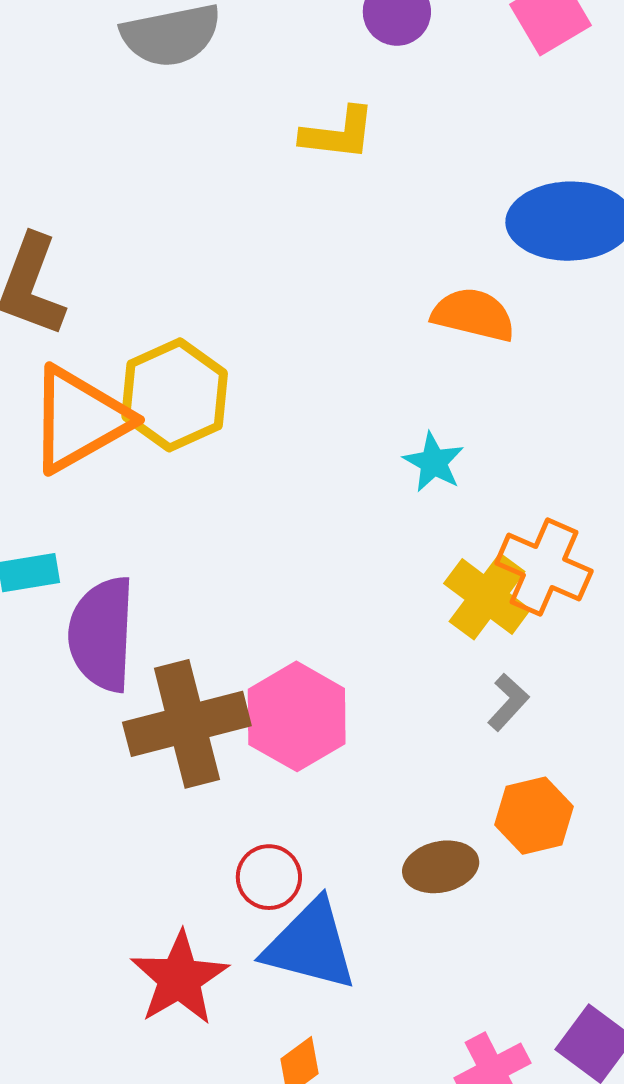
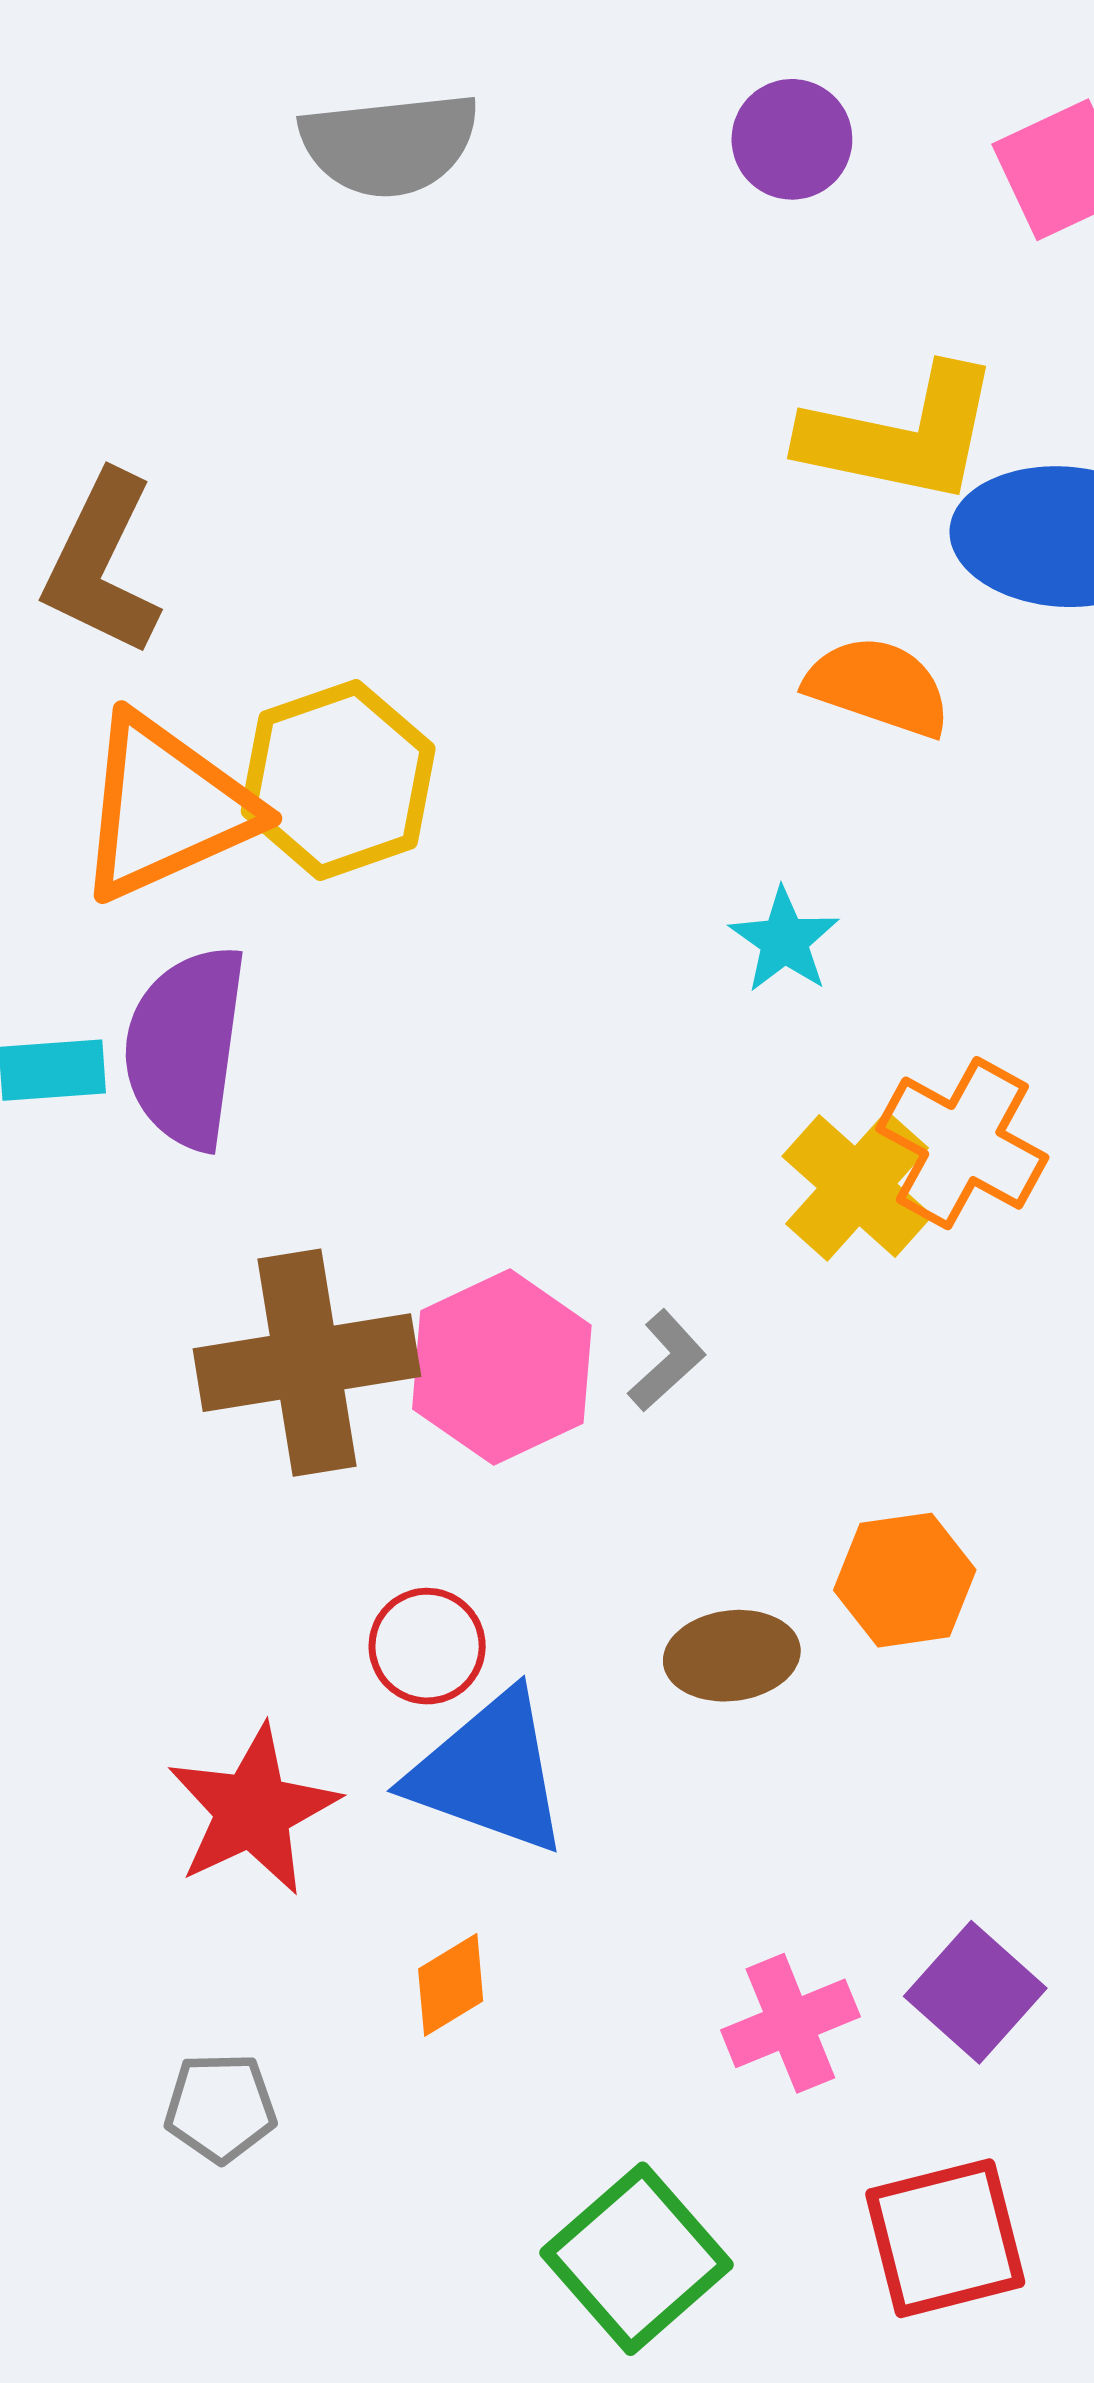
yellow L-shape: (338, 134) -> (901, 435), moved, size x1.5
purple semicircle: (102, 634) -> (186, 1047), moved
gray L-shape: (508, 702) -> (667, 1361), moved

